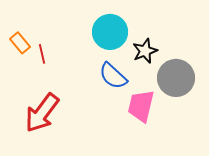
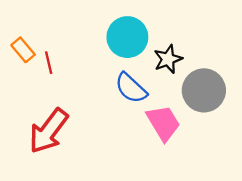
pink trapezoid: (141, 106) -> (163, 123), turned 136

